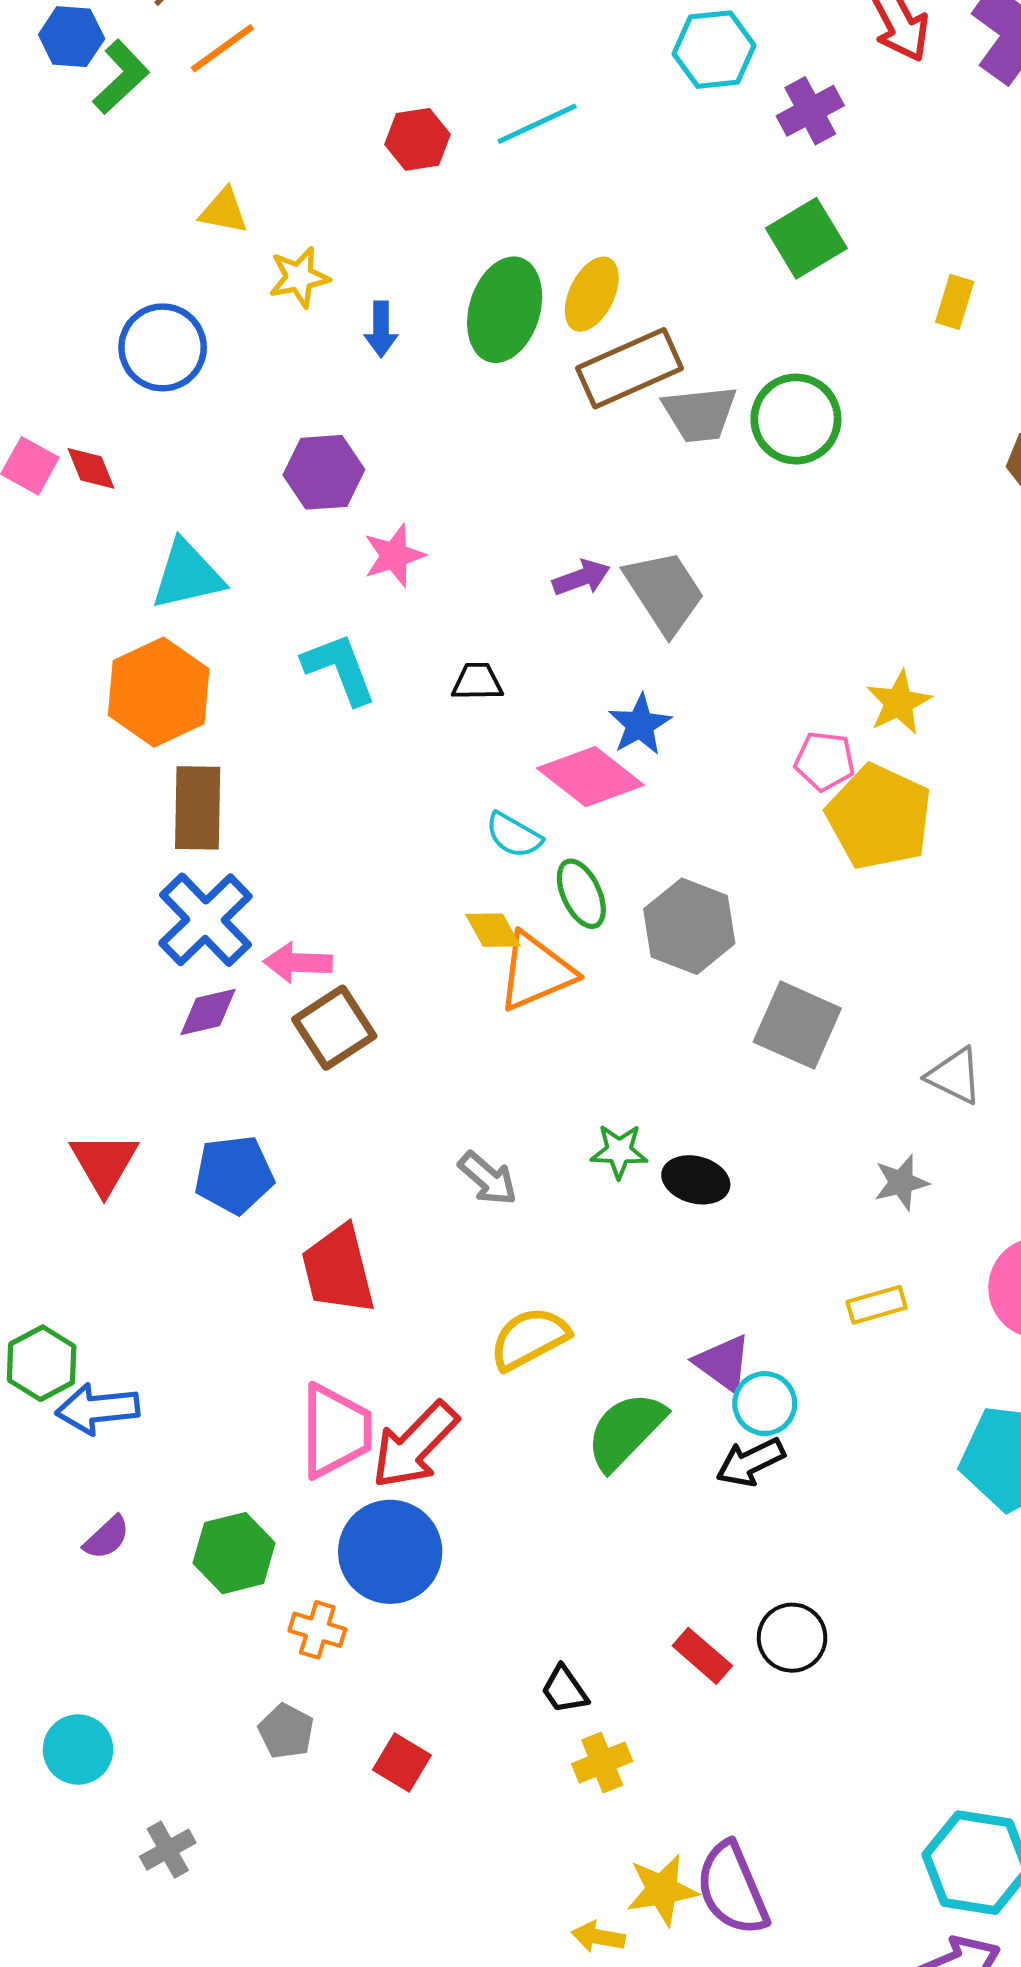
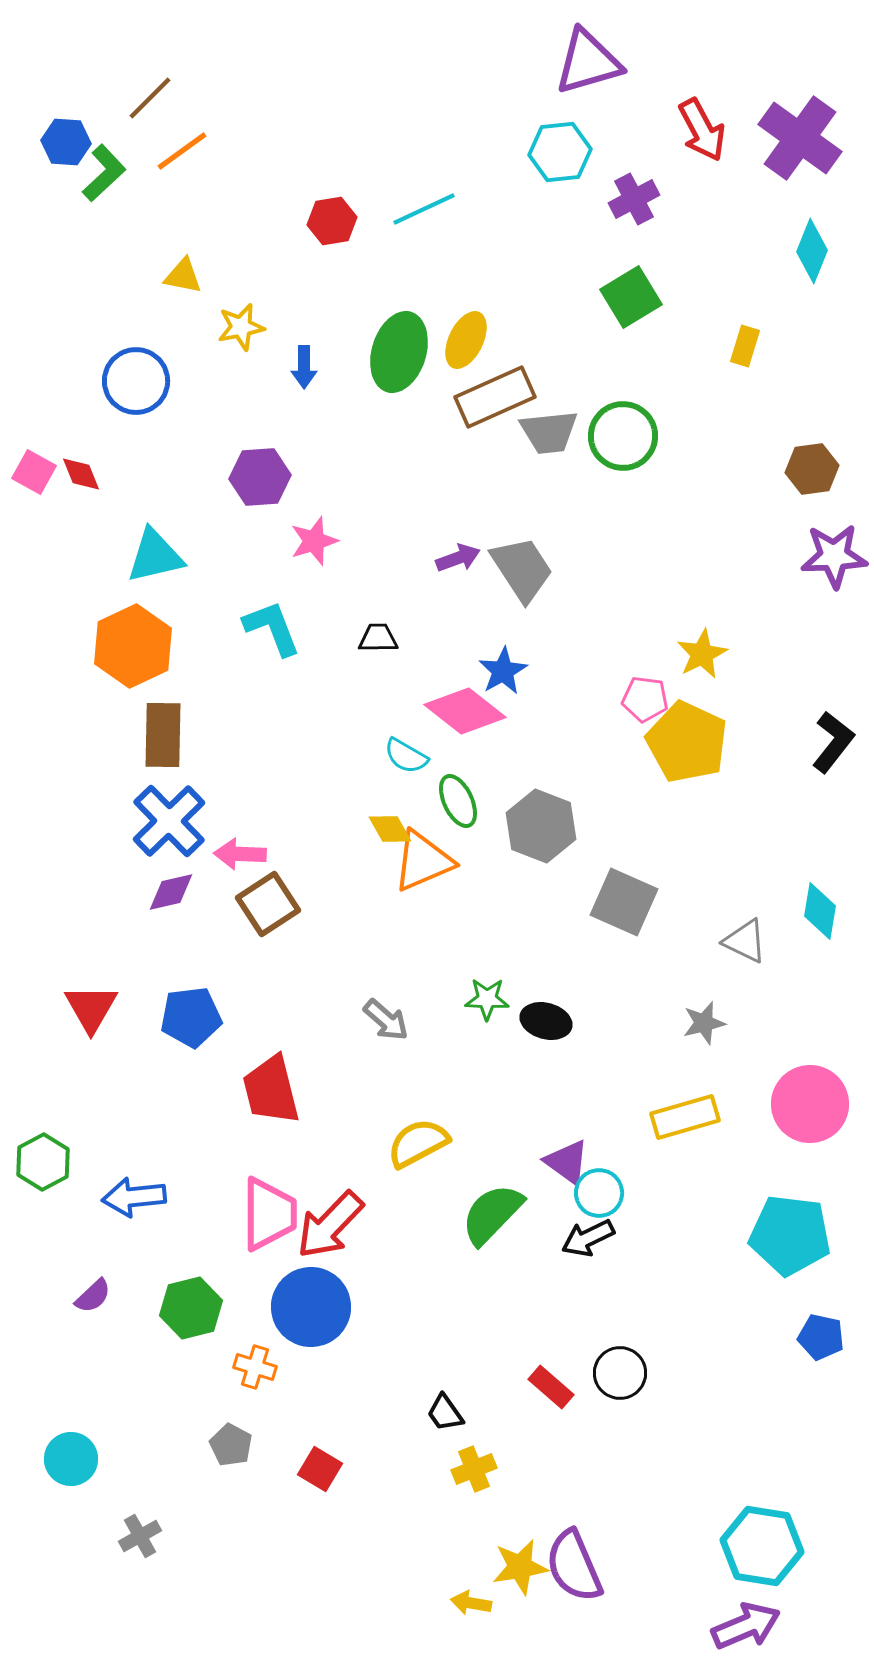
yellow rectangle: (877, 1305) -> (685, 1117), size x1.5
blue arrow: (98, 1409) -> (134, 1197), moved

